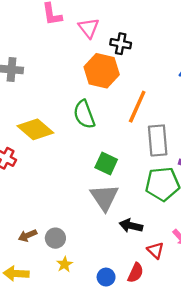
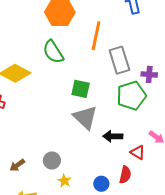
brown arrow: (27, 235) -> (17, 165), moved

